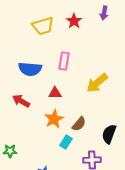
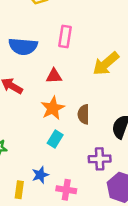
brown semicircle: (79, 124) -> (84, 114), turned 140
cyan rectangle: (66, 142) -> (55, 139), moved

